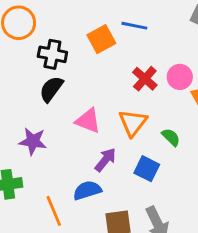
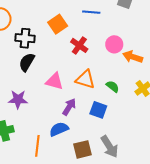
blue line: (134, 26) -> (91, 12), moved
red cross: (145, 79) -> (79, 45), moved
orange triangle: (133, 123) -> (85, 79), turned -45
orange line: (54, 211) -> (37, 146), turned 35

